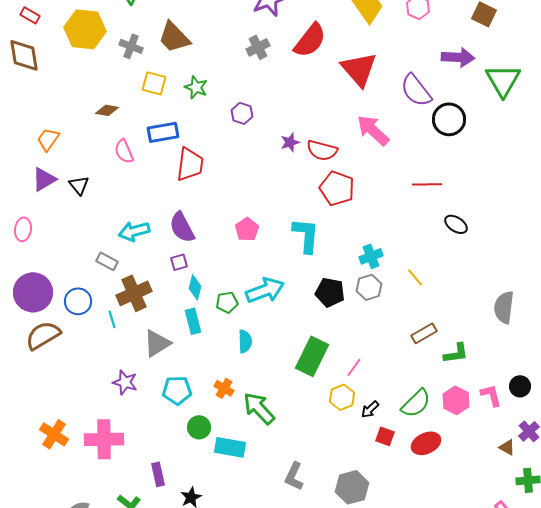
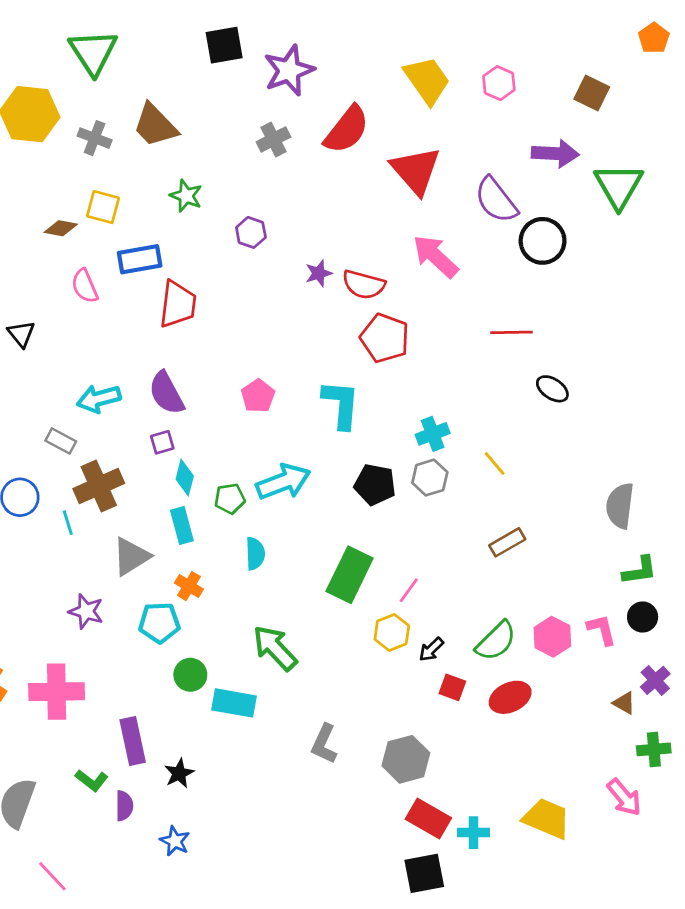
yellow square: (154, 83) -> (103, 207), moved
green L-shape: (456, 353) -> (640, 571), moved
orange cross: (224, 388) -> (189, 586), moved
purple rectangle: (158, 474) -> (133, 741), size x1.4

